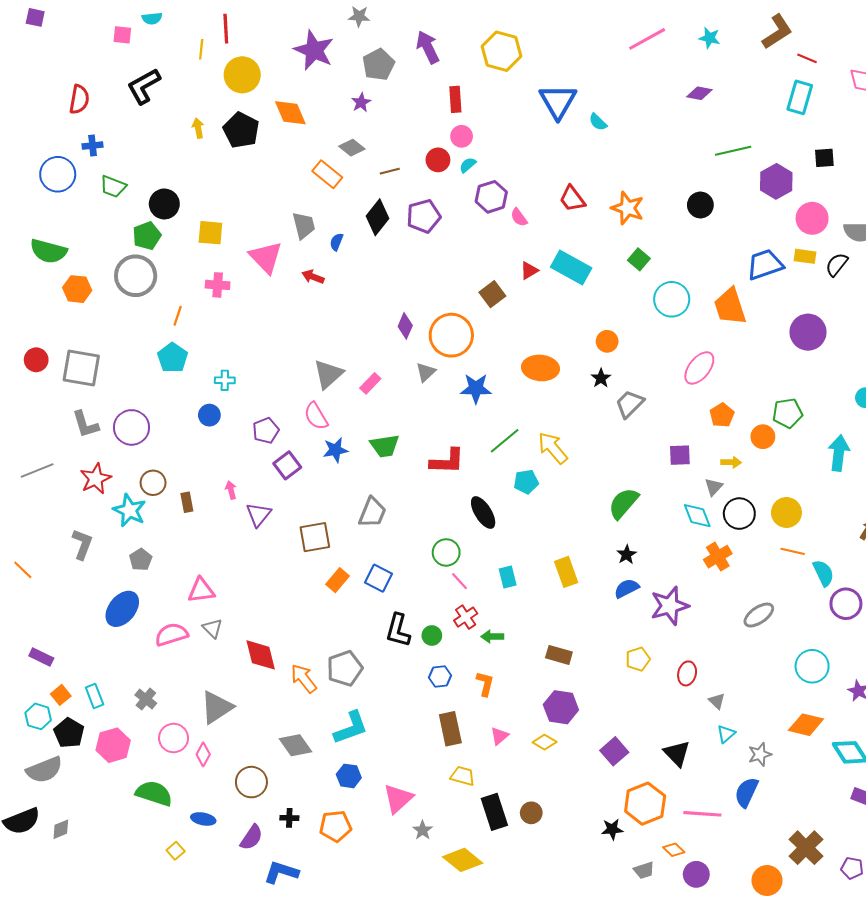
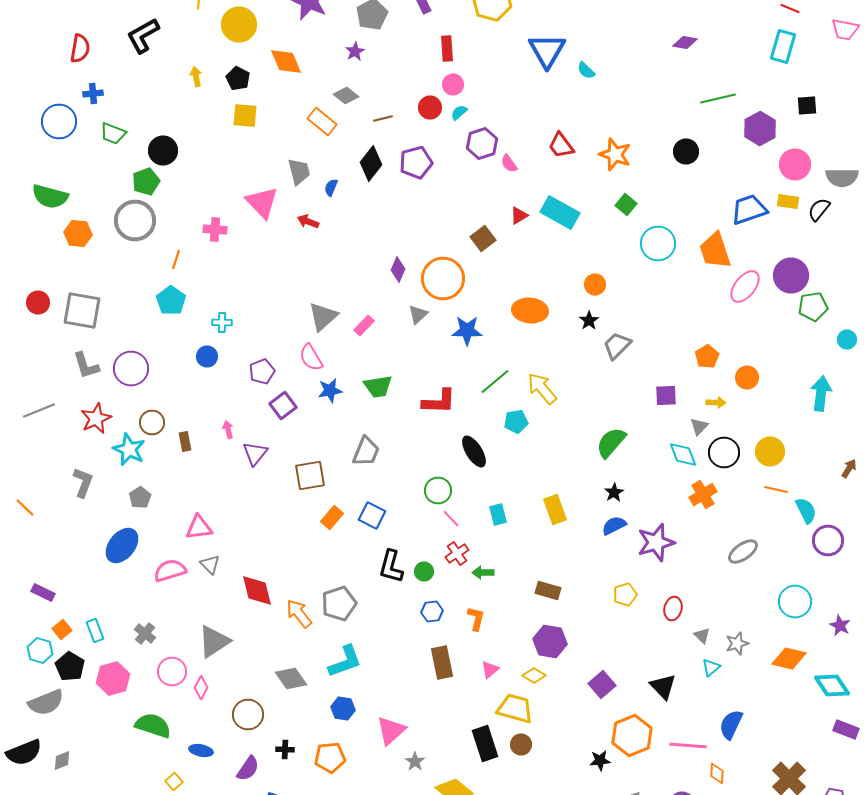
black pentagon: (241, 130) -> (238, 78), size x0.7
yellow square: (210, 233) -> (245, 116), moved
pink ellipse: (699, 368) -> (745, 286), moved
green pentagon: (787, 413) -> (813, 306), moved
gray star: (760, 754) -> (737, 644), moved
yellow trapezoid: (463, 776) -> (515, 708), moved, size x1.5
orange diamond: (674, 850) -> (717, 774), moved, turned 50

